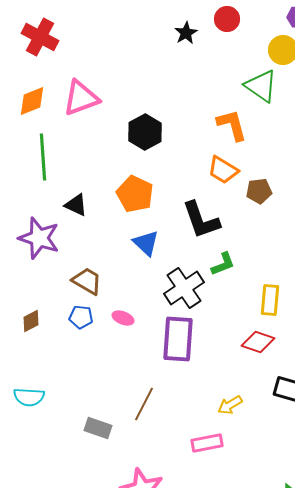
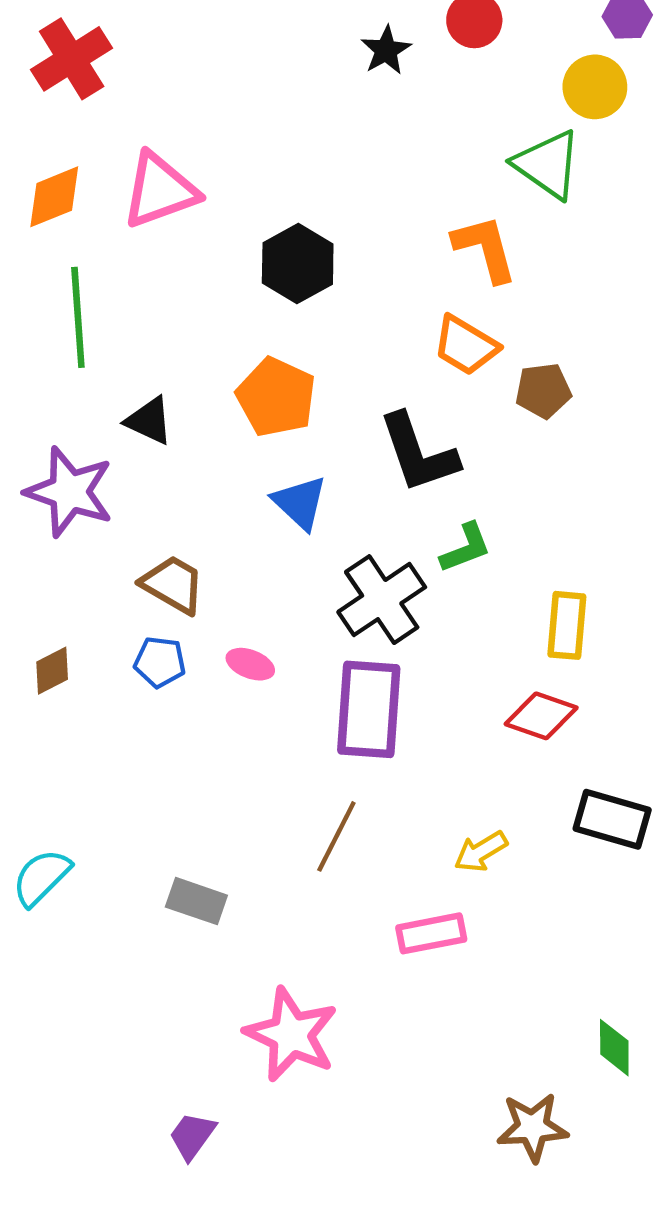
red cross: (40, 37) -> (72, 59), turned 30
cyan semicircle: (29, 397) -> (41, 877), moved, turned 132
brown line: (144, 404) -> (336, 836), moved

